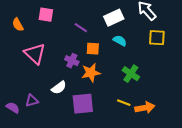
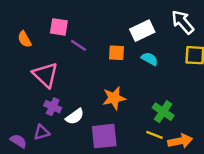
purple line: (81, 28) -> (78, 45), moved
orange square: (93, 49) -> (116, 53), moved
purple cross: (72, 61) -> (53, 107), moved
green cross: (131, 74) -> (163, 112), moved

